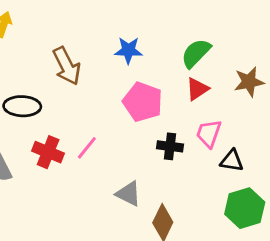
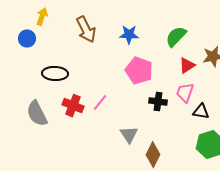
brown arrow: (67, 66) -> (86, 30), moved
red triangle: (197, 89) -> (187, 66), moved
gray triangle: (128, 194) -> (129, 135), turned 30

